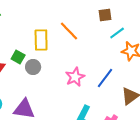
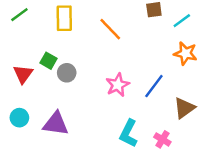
cyan line: (117, 33) -> (182, 21), moved
yellow rectangle: (41, 40) -> (64, 18), moved

